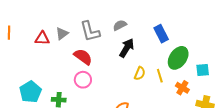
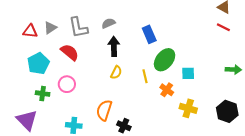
black arrow: (127, 48) -> (114, 46), turned -36
yellow semicircle: (140, 73) -> (116, 72), moved
pink circle: (83, 80) -> (67, 84), moved
cyan pentagon: (30, 92) -> (38, 63), moved

